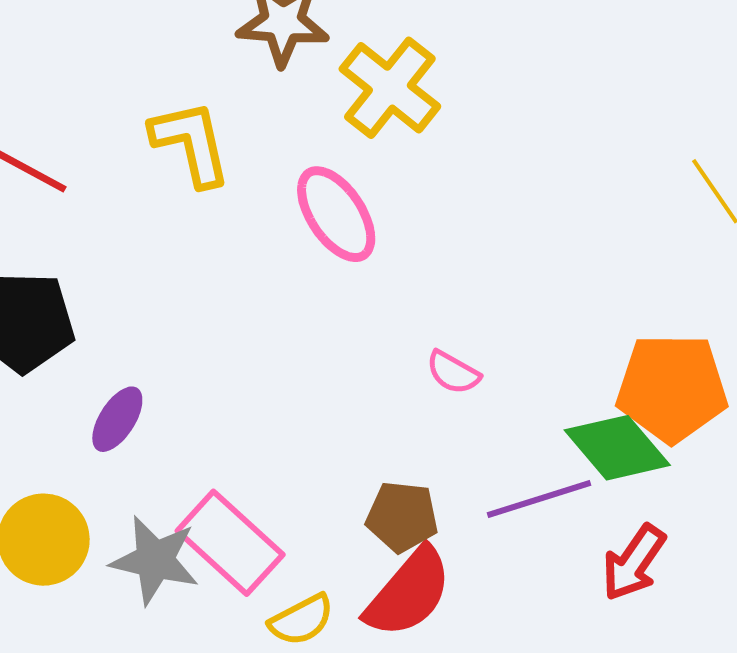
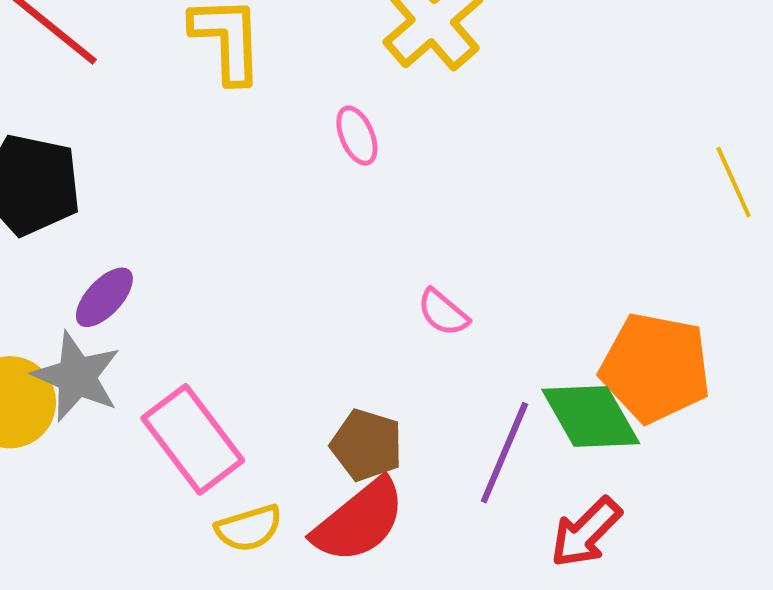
pink ellipse: (336, 214) -> (357, 136), size x0.6
purple line: (539, 499) -> (504, 453), turned -60
gray star: (155, 560) -> (77, 376), moved

